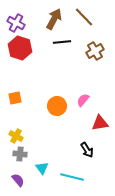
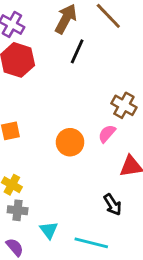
black line: (62, 42) -> (77, 51), turned -60
brown cross: (95, 51) -> (124, 105), moved, turned -30

